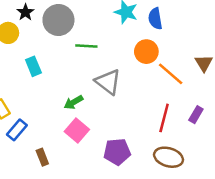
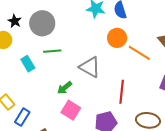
green line: (86, 46) -> (52, 51), moved
red line: (164, 118) -> (122, 92), moved

